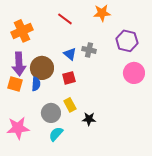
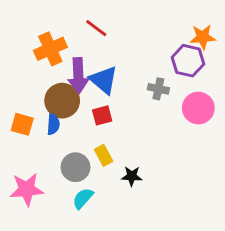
orange star: (102, 13) -> (203, 37), moved
orange cross: (22, 31) -> (50, 49), moved
gray cross: (89, 50) -> (158, 89), moved
blue triangle: (70, 54) -> (104, 80), size x1.5
purple arrow: (19, 64) -> (78, 75), moved

